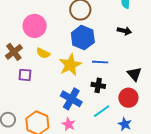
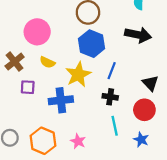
black arrow: (124, 31) -> (138, 35), size x1.6
blue line: (100, 62) -> (112, 71), turned -70
blue cross: (71, 99) -> (61, 100), moved, turned -35
cyan line: (102, 111) -> (115, 126), turned -66

